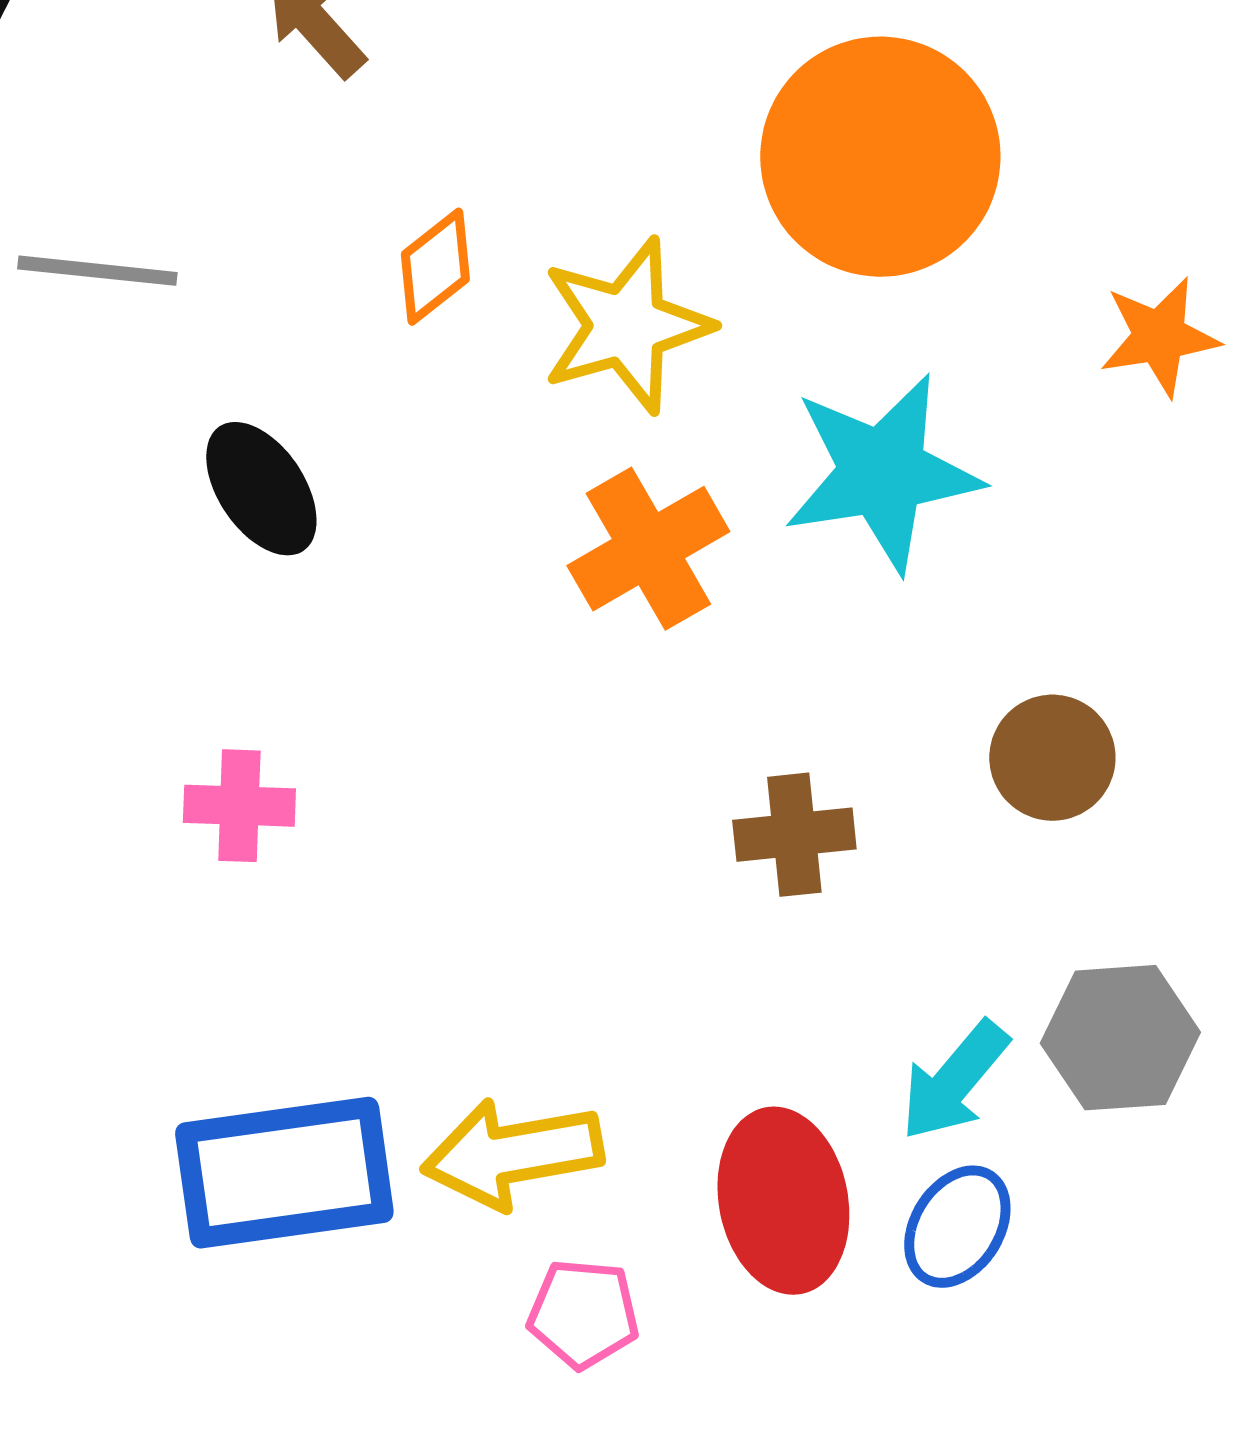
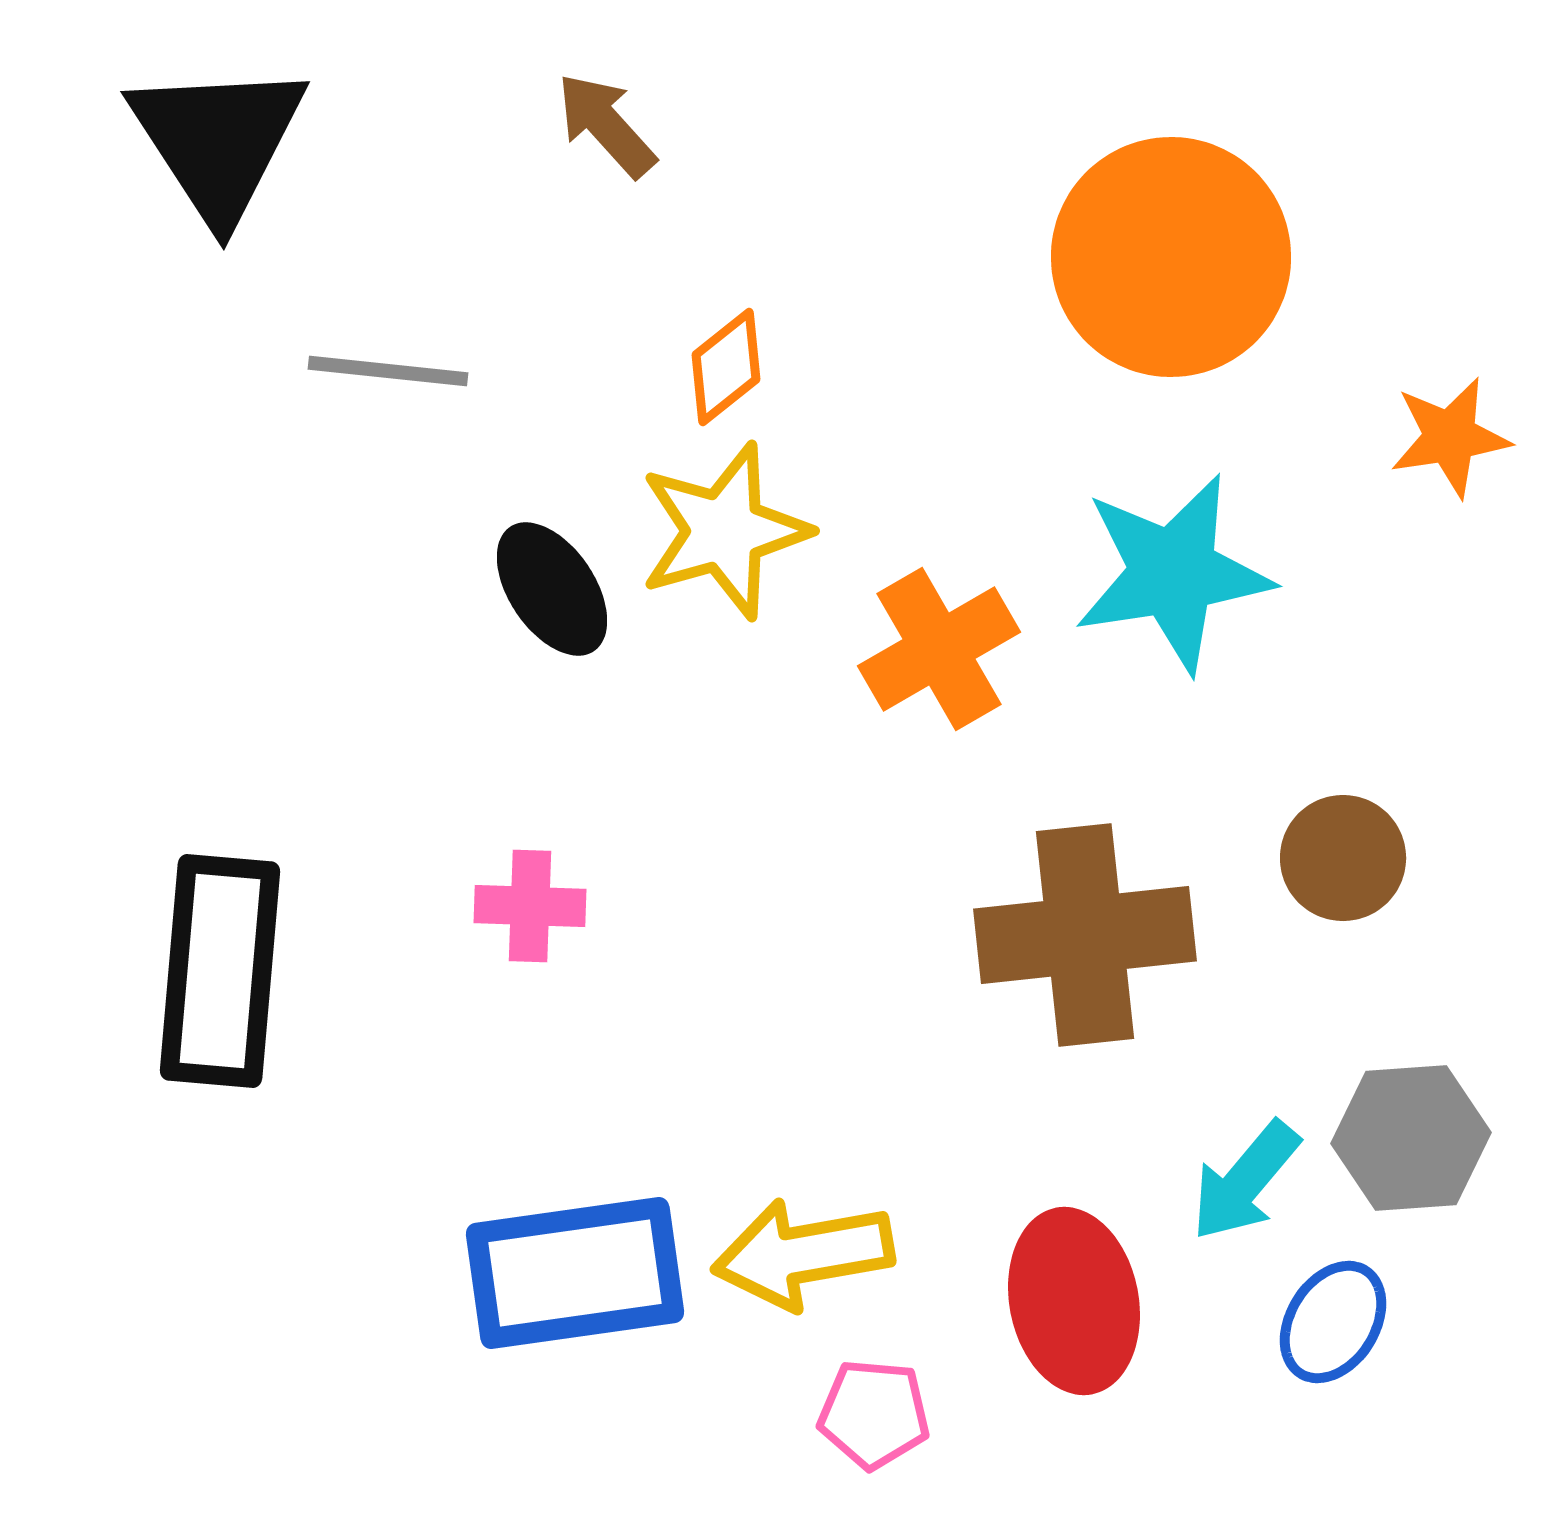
yellow star: (626, 326) -> (724, 531), moved
brown cross: (794, 835) -> (1085, 935), size x1.8
blue ellipse: (957, 1227) -> (1333, 1322), moved

